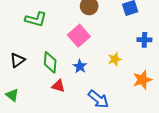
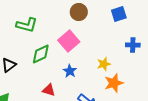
green diamond: (50, 62) -> (41, 54), moved, turned 60
orange star: (142, 80) -> (114, 83), moved

